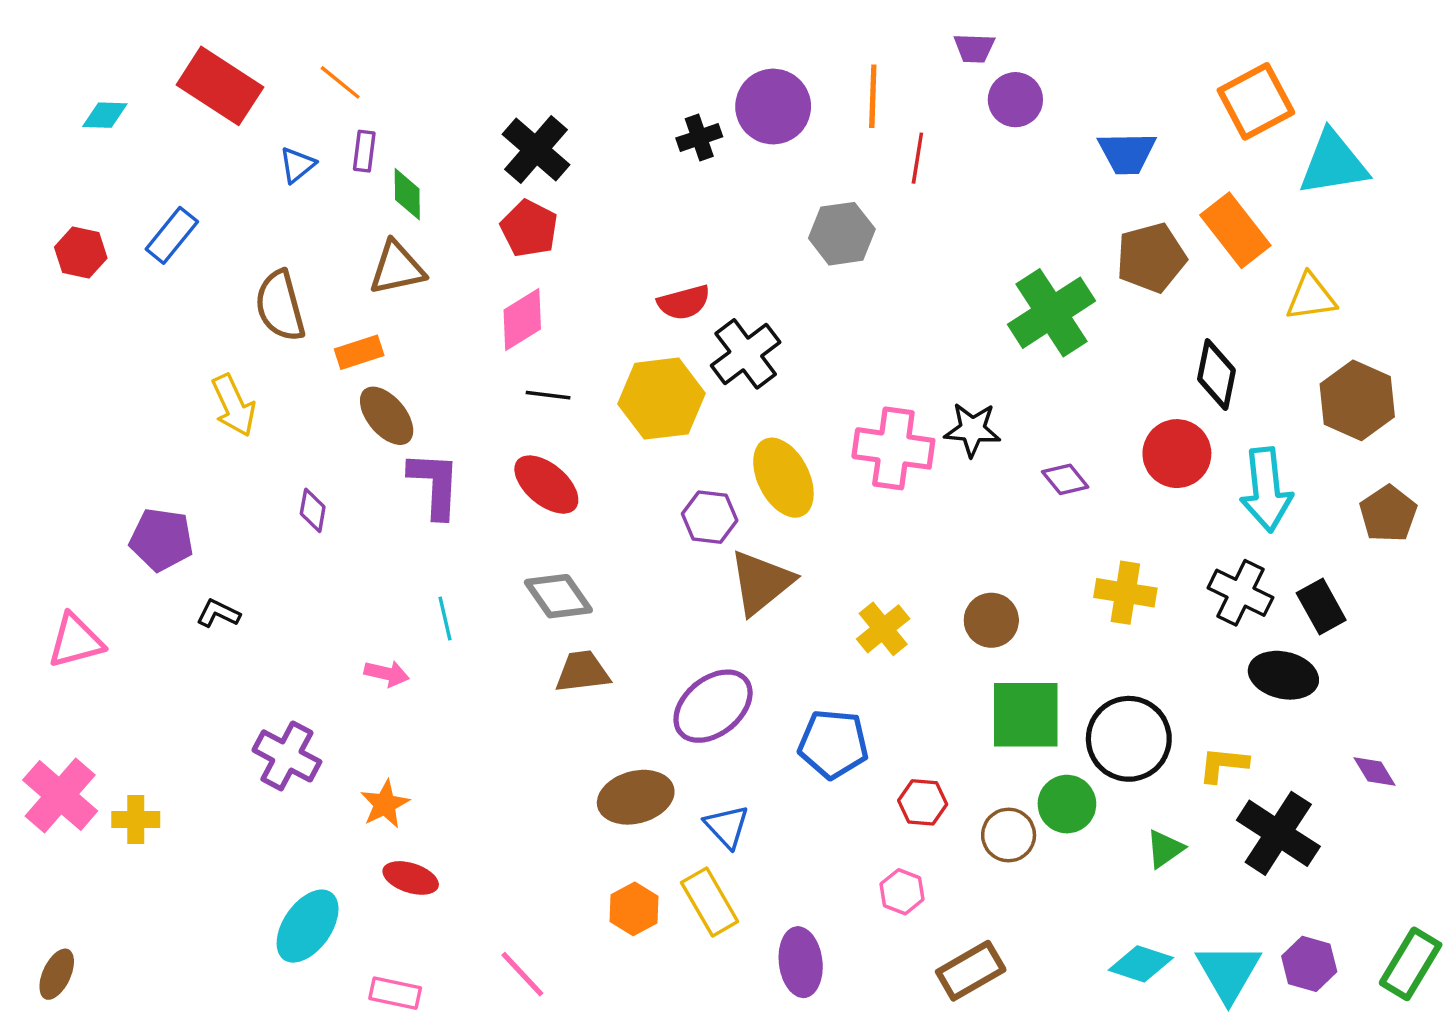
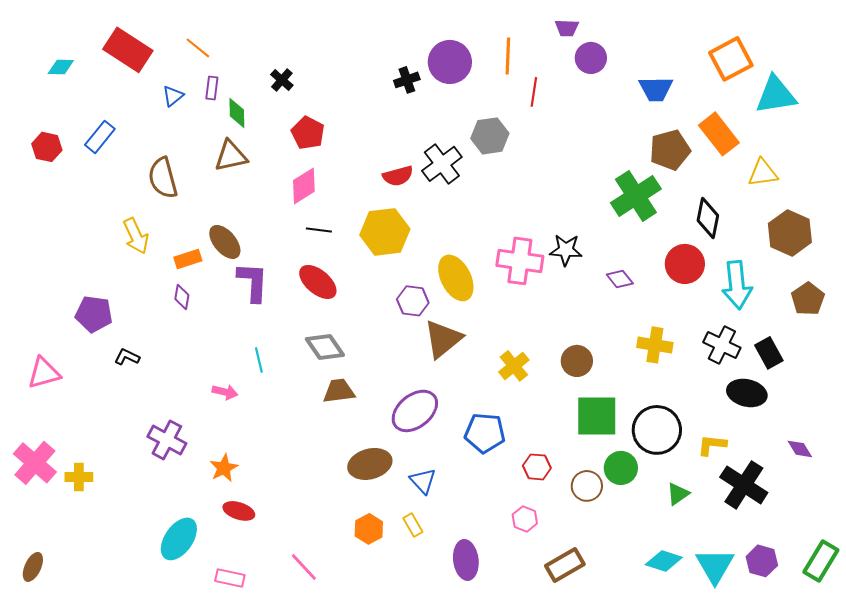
black cross: (536, 149) -> (282, 80), moved, size x0.6
green cross: (1051, 313) -> (636, 196), moved
orange rectangle: (359, 352) -> (188, 259), moved
black cross: (746, 354) -> (442, 164), moved
yellow rectangle: (710, 902) -> (413, 525), size x0.6

